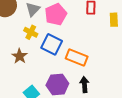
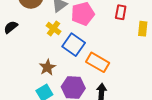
brown star: (20, 56) -> (47, 67), moved

